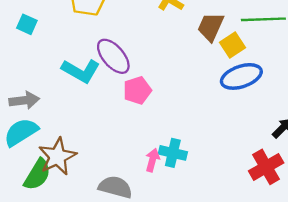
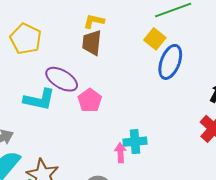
brown trapezoid: (211, 27) -> (92, 43), moved
blue ellipse: (241, 76) -> (170, 62), turned -32

